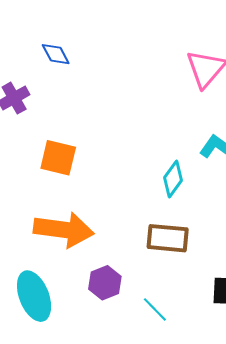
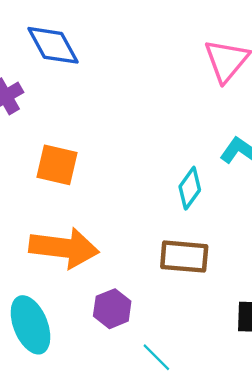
blue diamond: (56, 54) -> (53, 45), size x1.6
cyan line: (155, 309) -> (156, 357), moved

